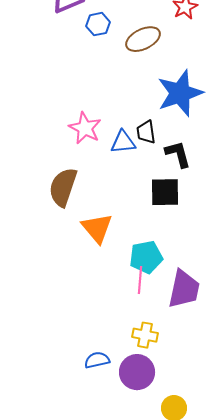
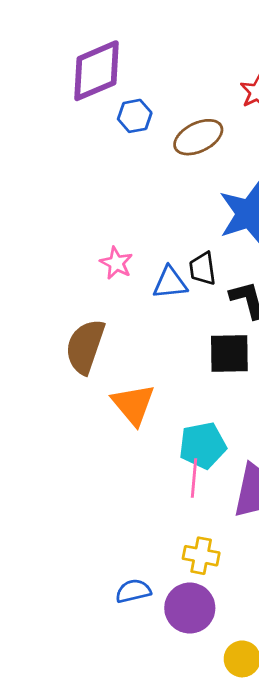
pink star: (85, 128) -> (116, 263), size x0.7

